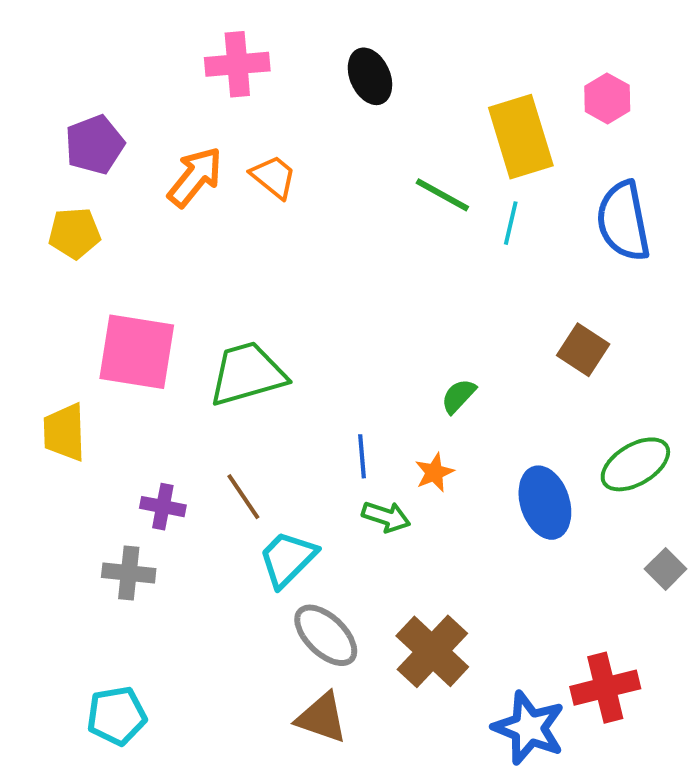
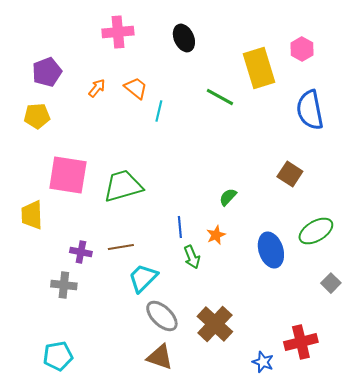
orange arrow: (195, 177) -> (97, 88), size x0.6
cyan line: (511, 223) -> (159, 111), moved
brown line: (243, 497) -> (121, 247), turned -65
green arrow: (386, 517) -> (192, 257), turned 50
blue star: (529, 728) -> (263, 362), size x0.6

